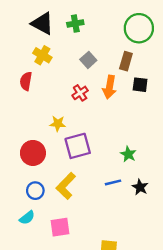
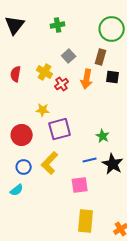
black triangle: (42, 24) -> (15, 25), moved, turned 40
yellow cross: (42, 55) -> (45, 72), moved
black star: (140, 187) -> (113, 164), size x1.5
pink square: (60, 227) -> (80, 185), moved

